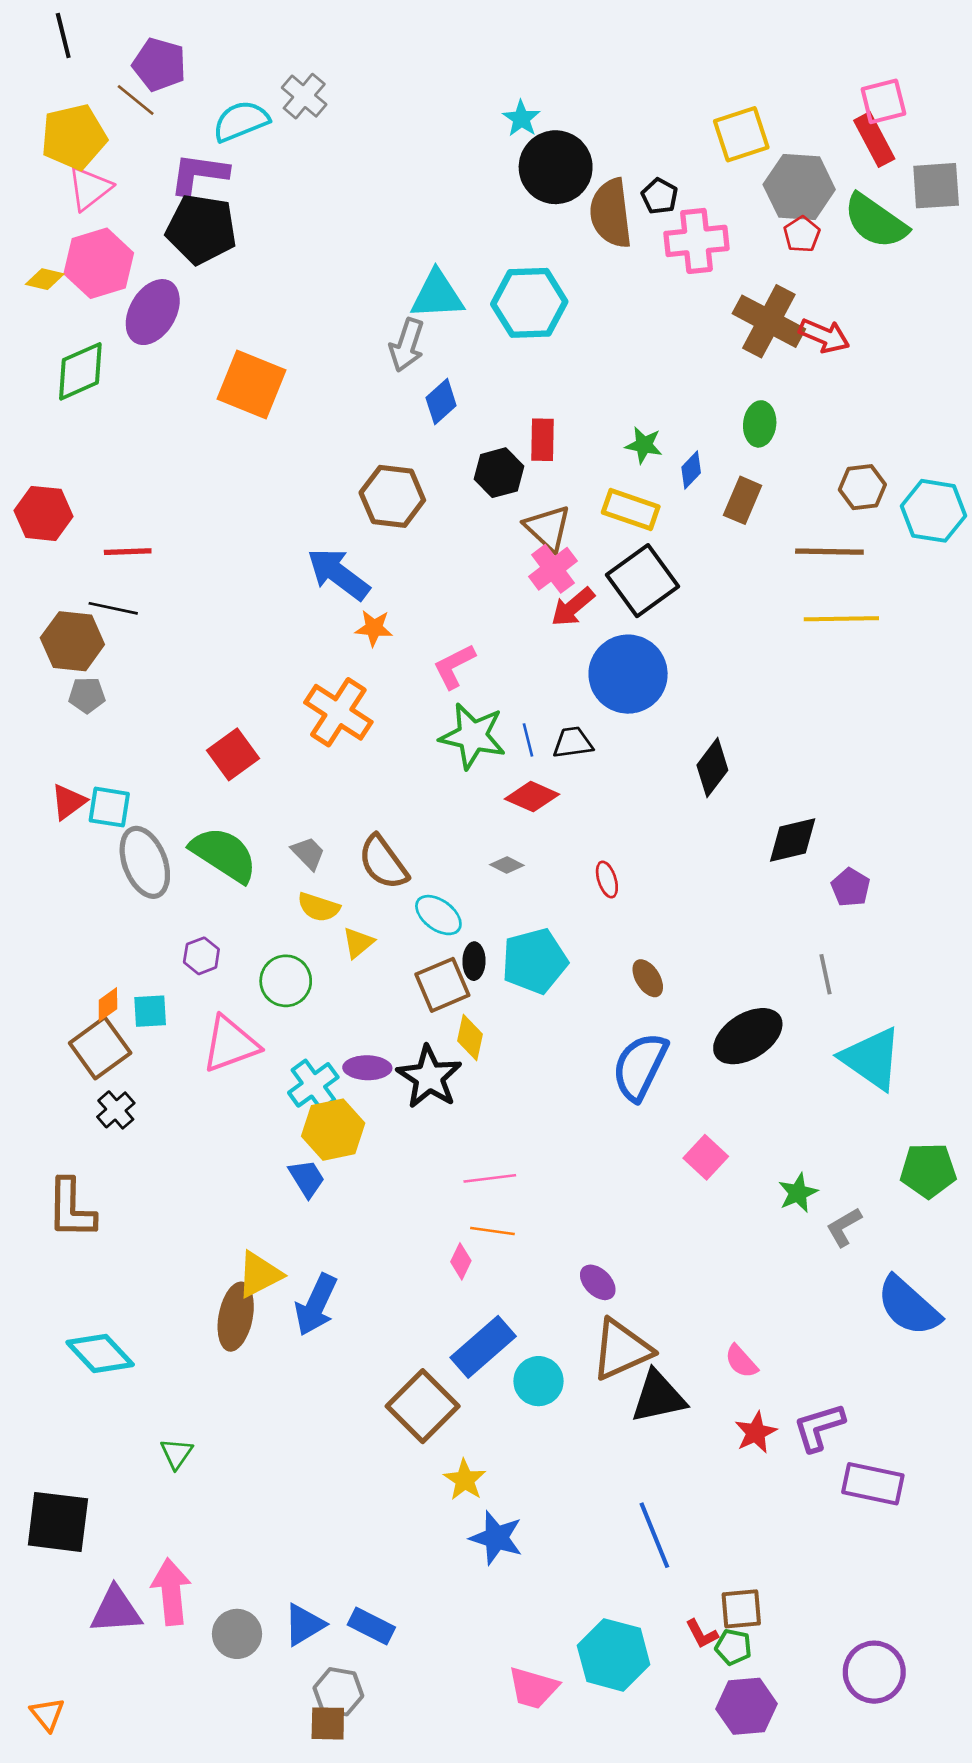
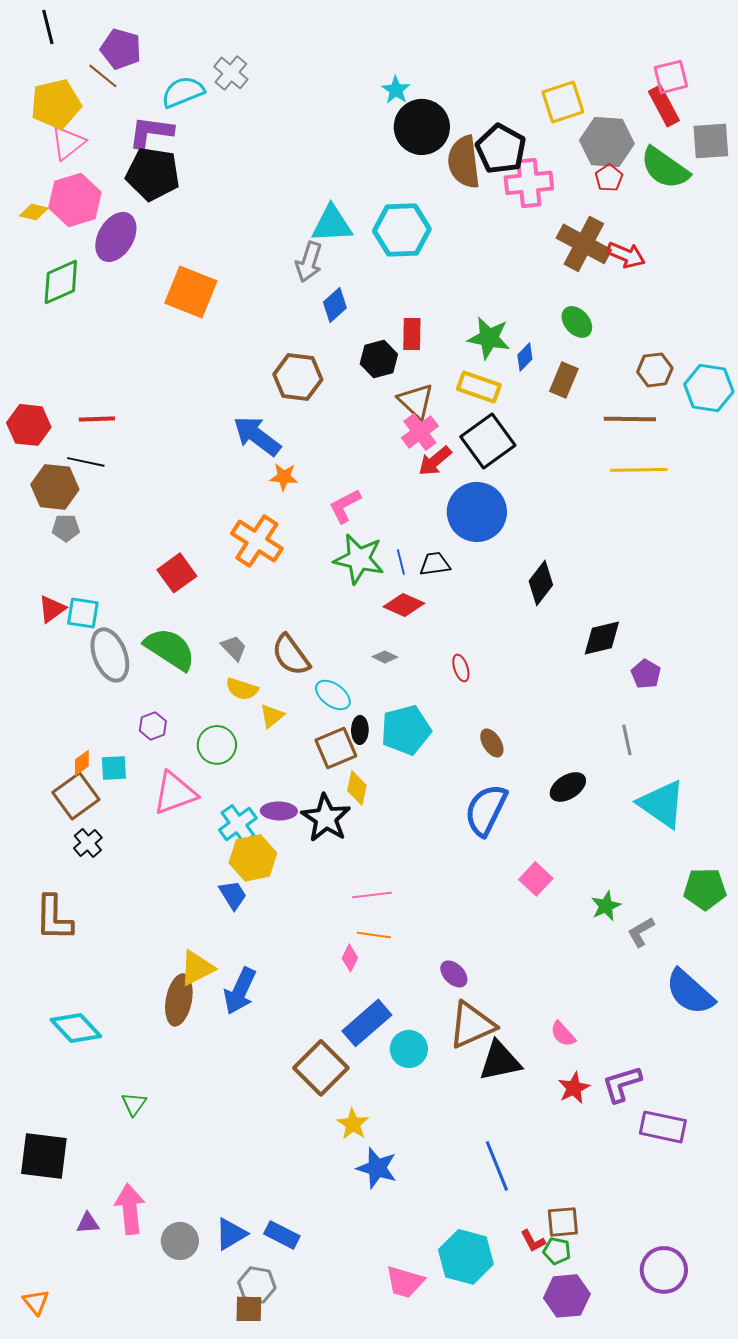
black pentagon: (660, 196) -> (501, 149), size x1.8
green ellipse: (760, 424) -> (577, 322), turned -48
green star: (644, 445) -> (489, 338), size x1.5
red hexagon: (43, 513) -> (29, 425), moved
black ellipse: (748, 1036) -> (568, 787), size x0.7
purple triangle: (116, 1610) -> (88, 1223), size x0.6

